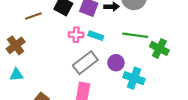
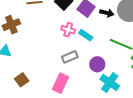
gray rectangle: (85, 63) -> (70, 57), size x0.7

